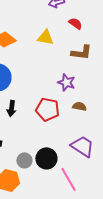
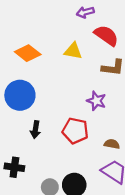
red semicircle: (75, 23) -> (106, 35), size x1.6
brown semicircle: (79, 106) -> (112, 144), moved

